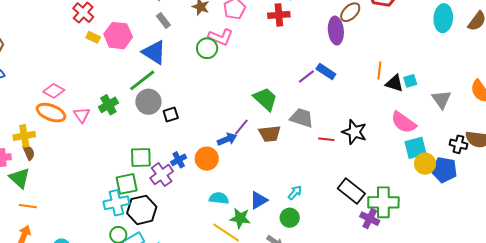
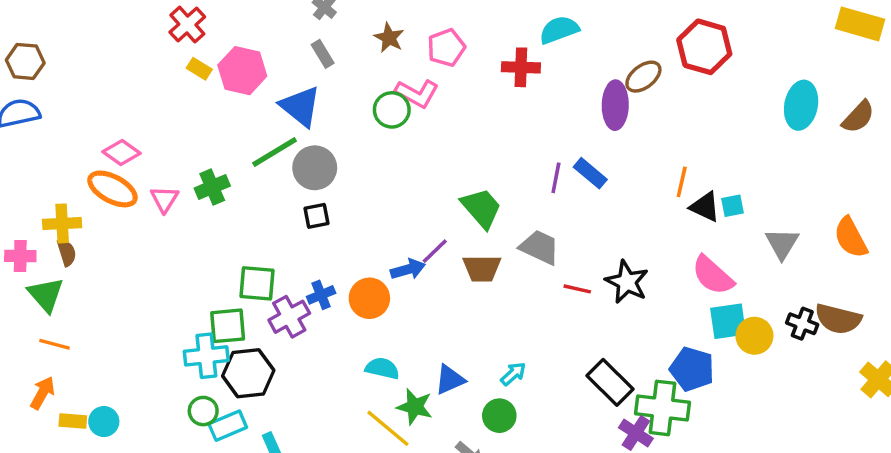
purple line: (306, 77) -> (556, 178), turned -48
gray circle: (148, 102) -> (315, 168), moved
yellow circle: (425, 164) -> (754, 336), moved
blue pentagon: (444, 170) -> (692, 369), moved

